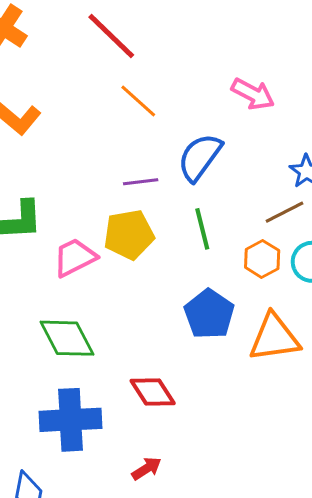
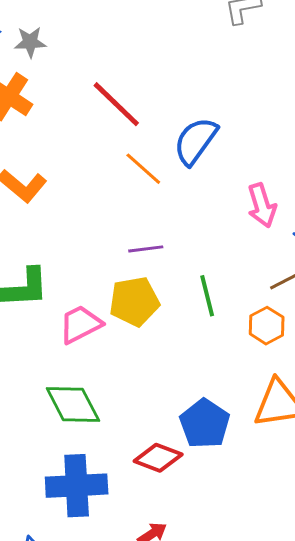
pink arrow: (253, 94) -> (262, 205), moved, turned 45
blue semicircle: (200, 157) -> (196, 141), moved
blue pentagon: (209, 314) -> (205, 424), moved
red diamond: (153, 392) -> (158, 458), turned -36

